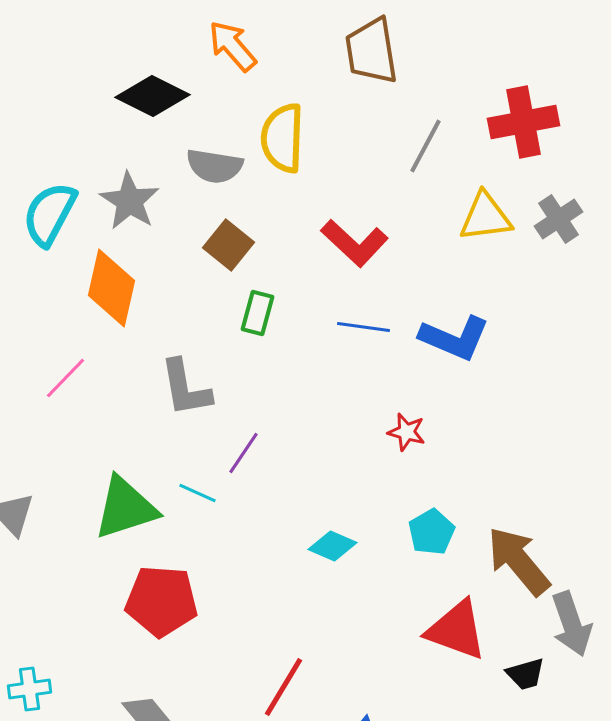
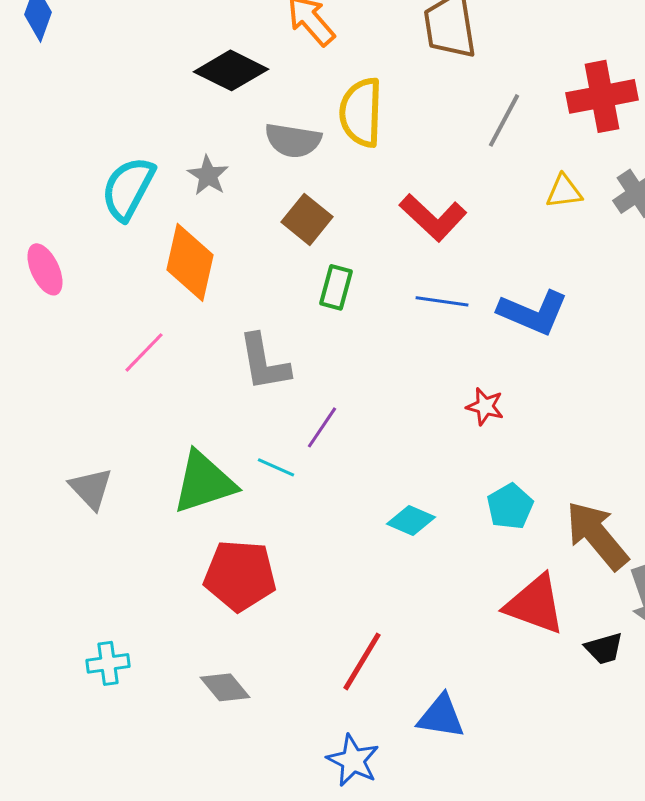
gray star: (130, 201) -> (208, 175), size x0.7
yellow triangle: (486, 217) -> (564, 191), size x0.7

